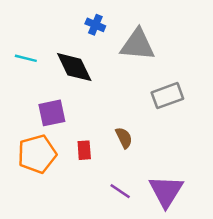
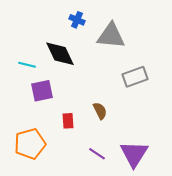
cyan line: (26, 58) -> (27, 65), moved
orange pentagon: (37, 154) -> (30, 144), moved

